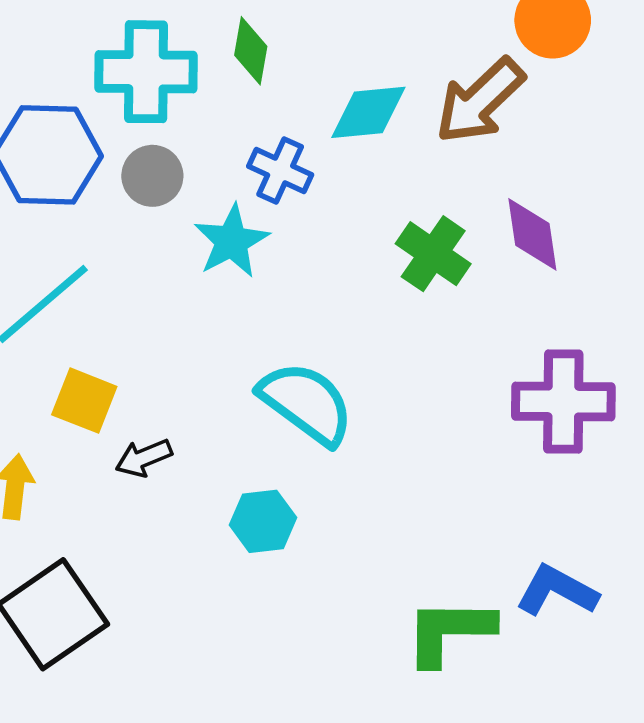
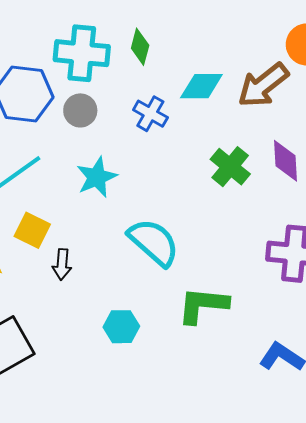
cyan star: (232, 241) -> (97, 177), moved
black arrow: (144, 458) -> (62, 264), turned -68
cyan hexagon: (263, 521) -> (121, 327), moved
green L-shape: (449, 631) -> (203, 305), moved

